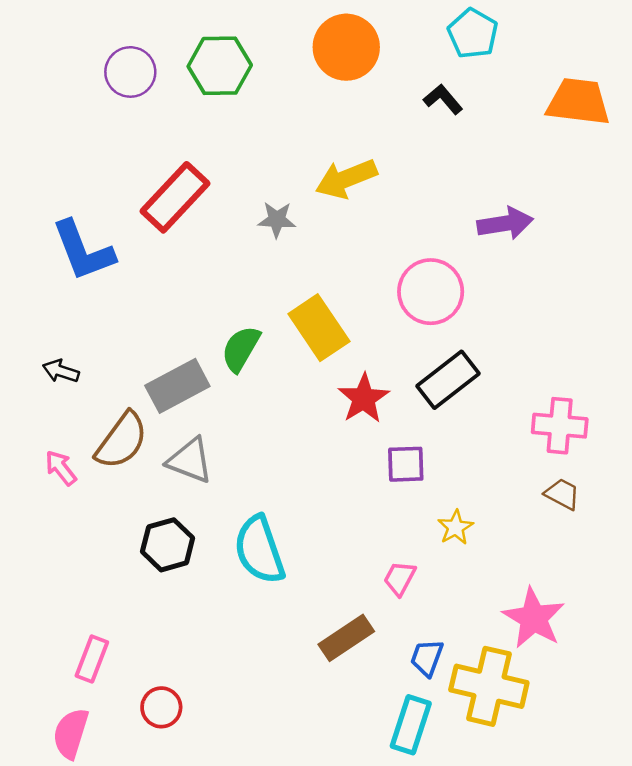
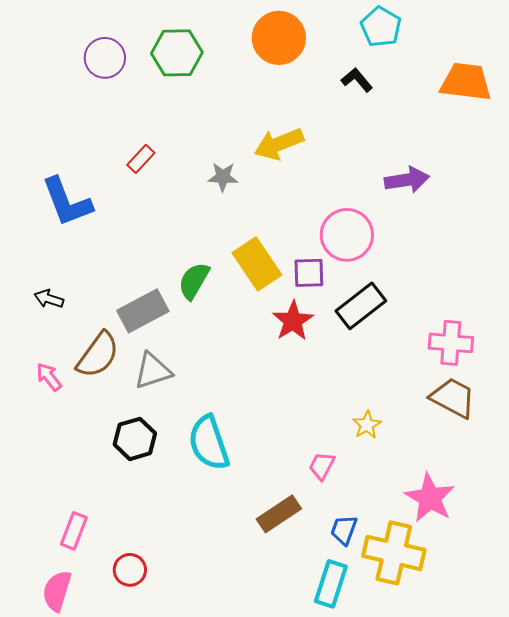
red rectangle: (175, 197) -> (141, 159), size x0.5
gray triangle: (190, 460) -> (153, 371), turned -39
purple square: (406, 464) -> (309, 273), moved
brown trapezoid: (562, 494) -> (453, 398), size x1.6

